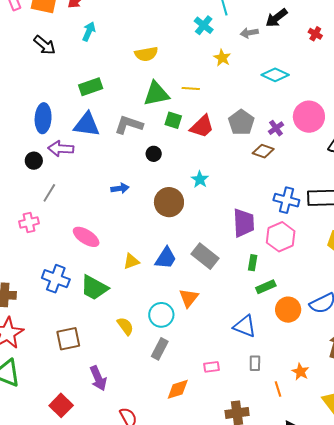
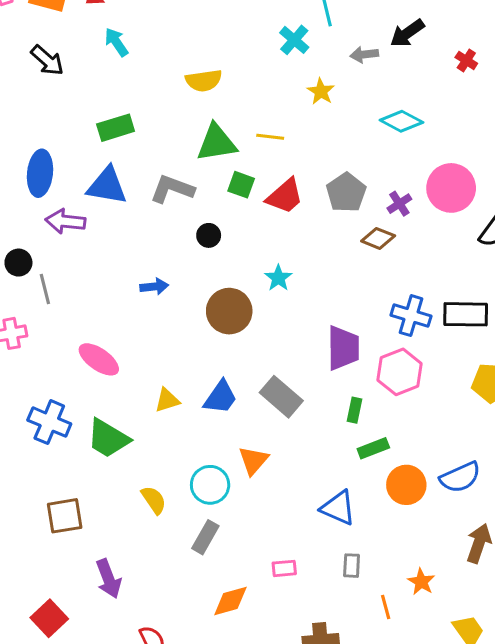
cyan arrow: (89, 31) -> (116, 42), turned -60
black circle: (34, 161) -> (18, 263), moved
gray line: (49, 193) -> (45, 289), turned -48

